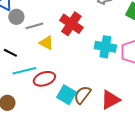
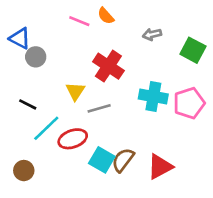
gray line: (34, 26) -> (99, 108), moved
yellow triangle: (46, 43) -> (75, 91), turned 35
cyan line: (24, 71) -> (46, 128), turned -30

